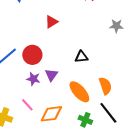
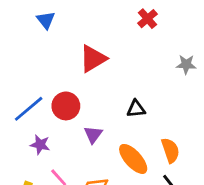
red triangle: (51, 22) -> (93, 59), size x1.5
purple star: (33, 79) -> (40, 145), moved

